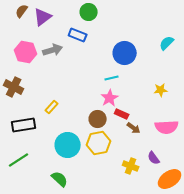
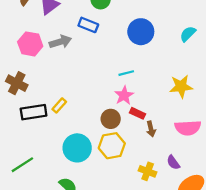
blue circle: (125, 53) -> (141, 32), moved
yellow star: (161, 90) -> (181, 86), size x1.5
black rectangle: (24, 125) -> (34, 112), moved
brown arrow: (134, 128) -> (151, 129), turned 40

